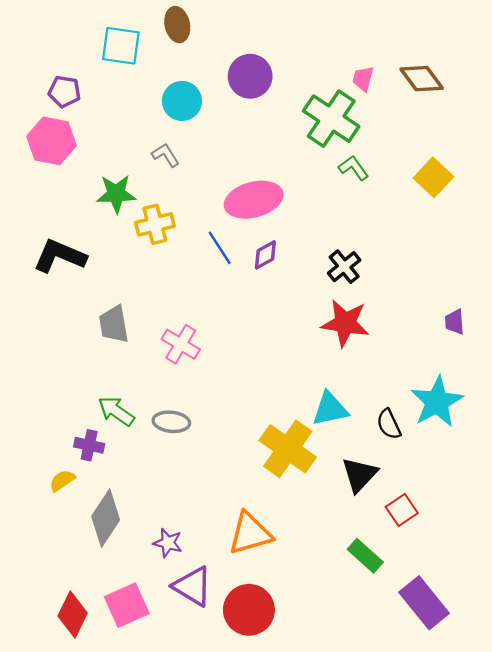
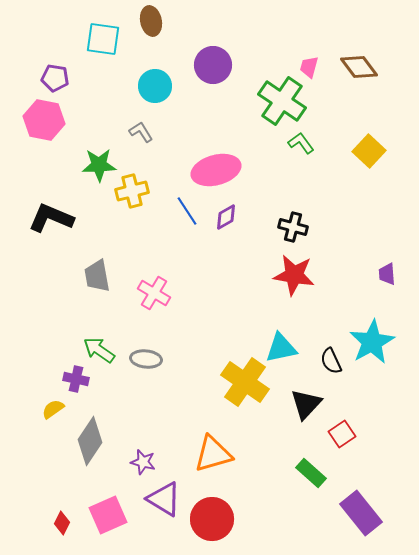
black cross: (344, 267) -> (293, 227), turned -36
red diamond: (73, 615) -> (62, 523), size x0.6

